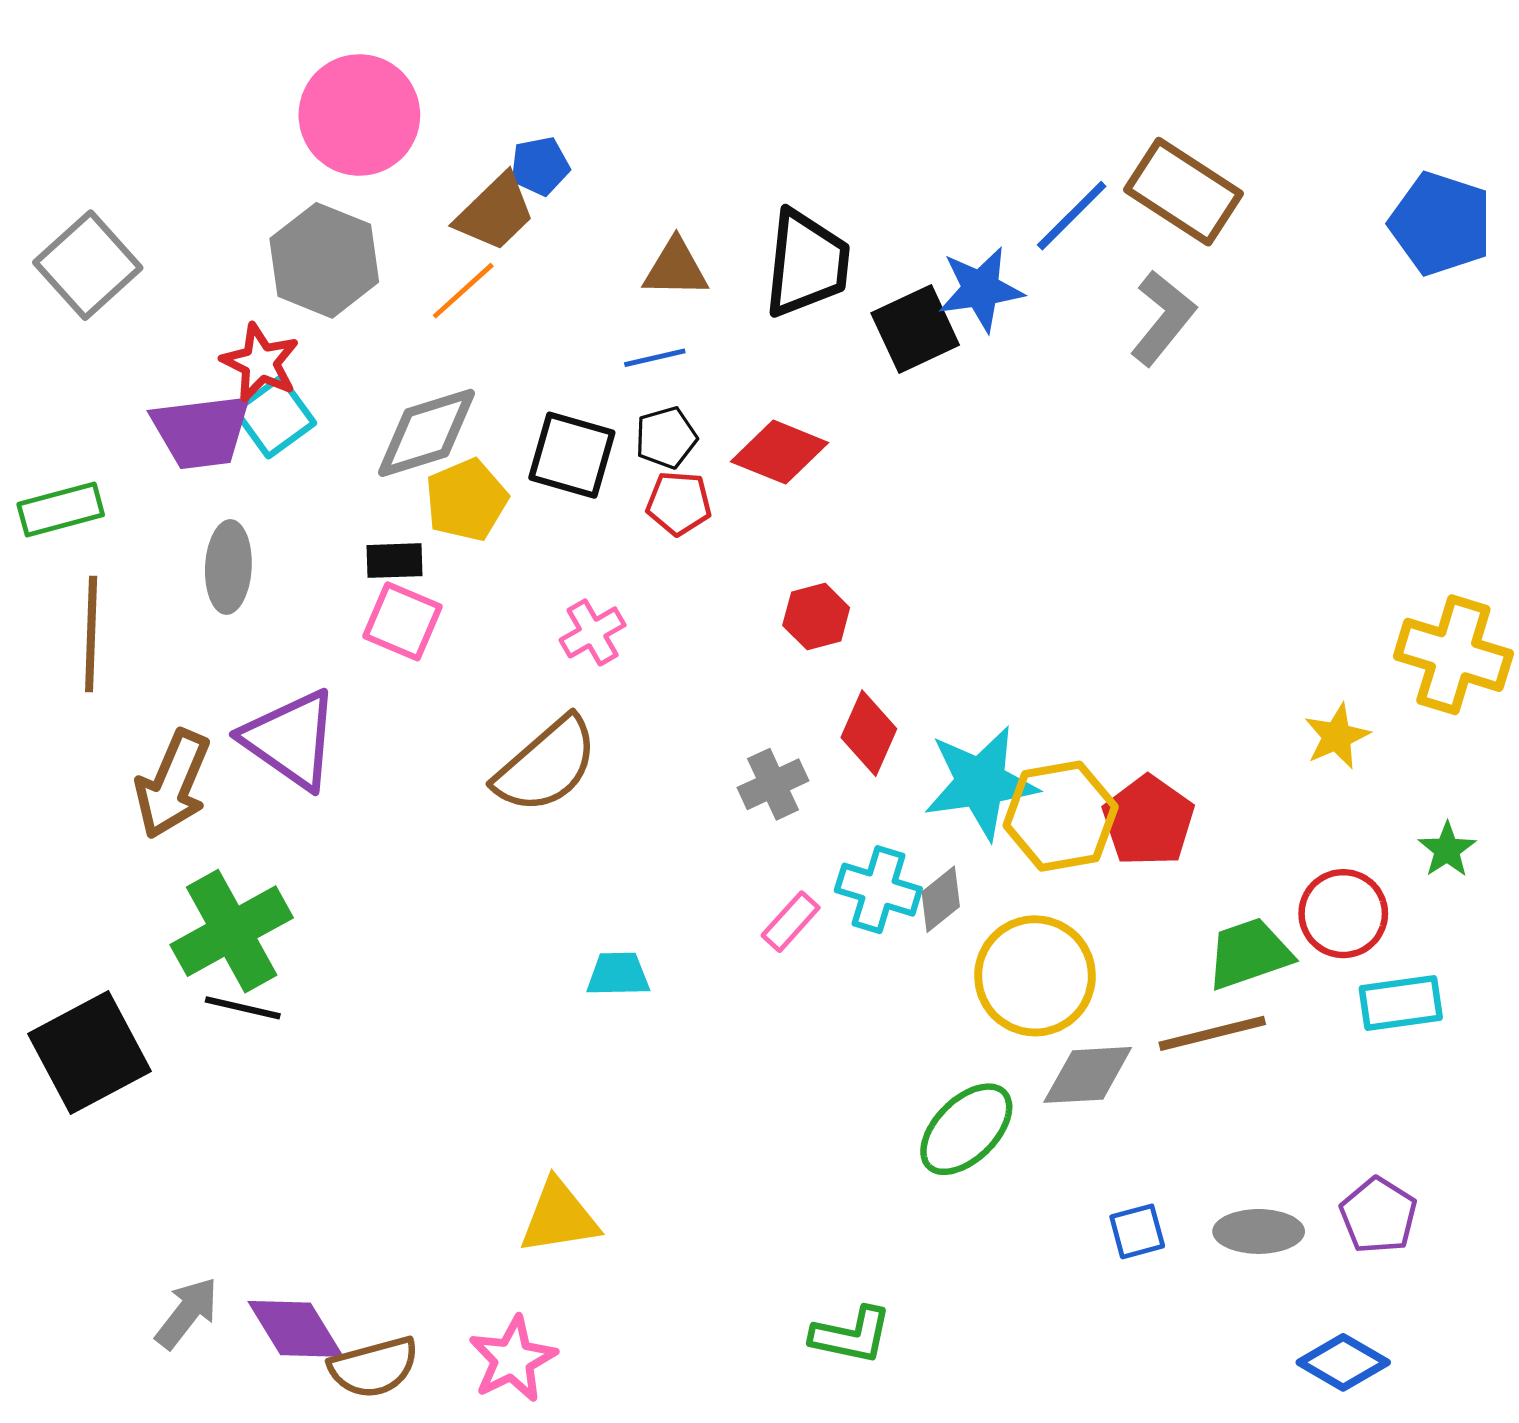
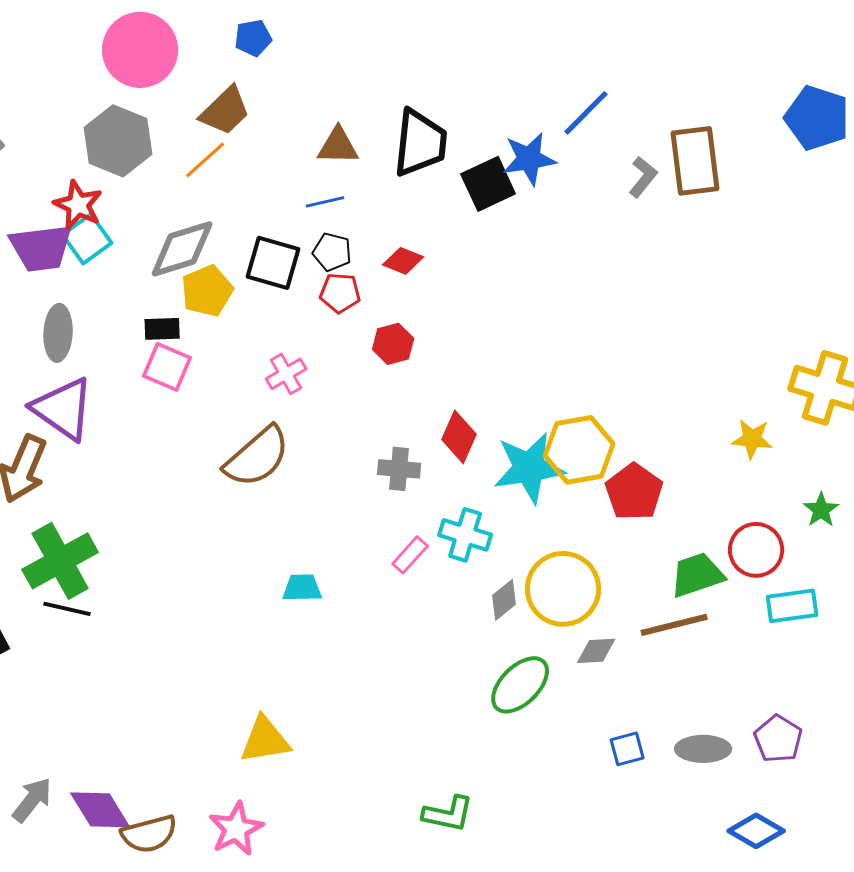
blue pentagon: (540, 166) -> (253, 38), moved
brown rectangle: (1184, 192) -> (695, 161), moved, turned 50
gray L-shape: (1163, 318) -> (643, 177), size x0.7
black pentagon: (666, 438) -> (332, 252), turned 30
red diamond: (779, 452) -> (403, 261), size x0.7
red hexagon: (816, 617) -> (393, 344), moved
yellow star: (1337, 736) -> (752, 439), turned 30
purple triangle: (291, 739) -> (63, 409), moved
gray cross: (773, 784) -> (399, 469), turned 30
yellow hexagon: (1061, 816) -> (579, 450), moved
gray diamond: (941, 899) -> (504, 600), moved
gray diamond: (1088, 1075) -> (596, 651), size x0.7

